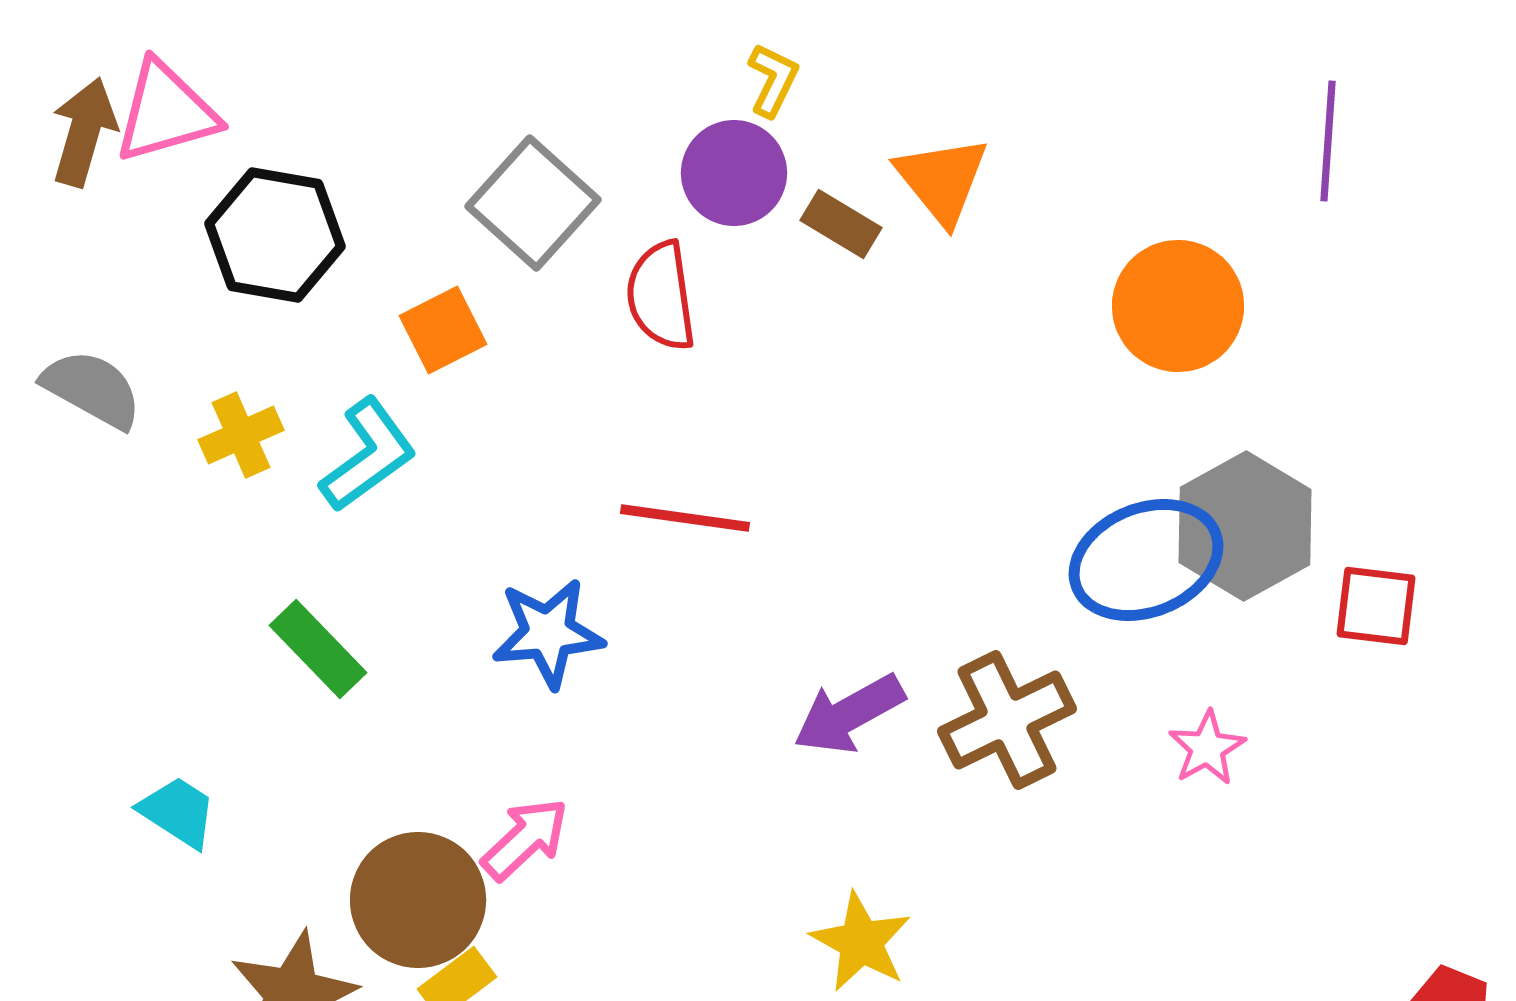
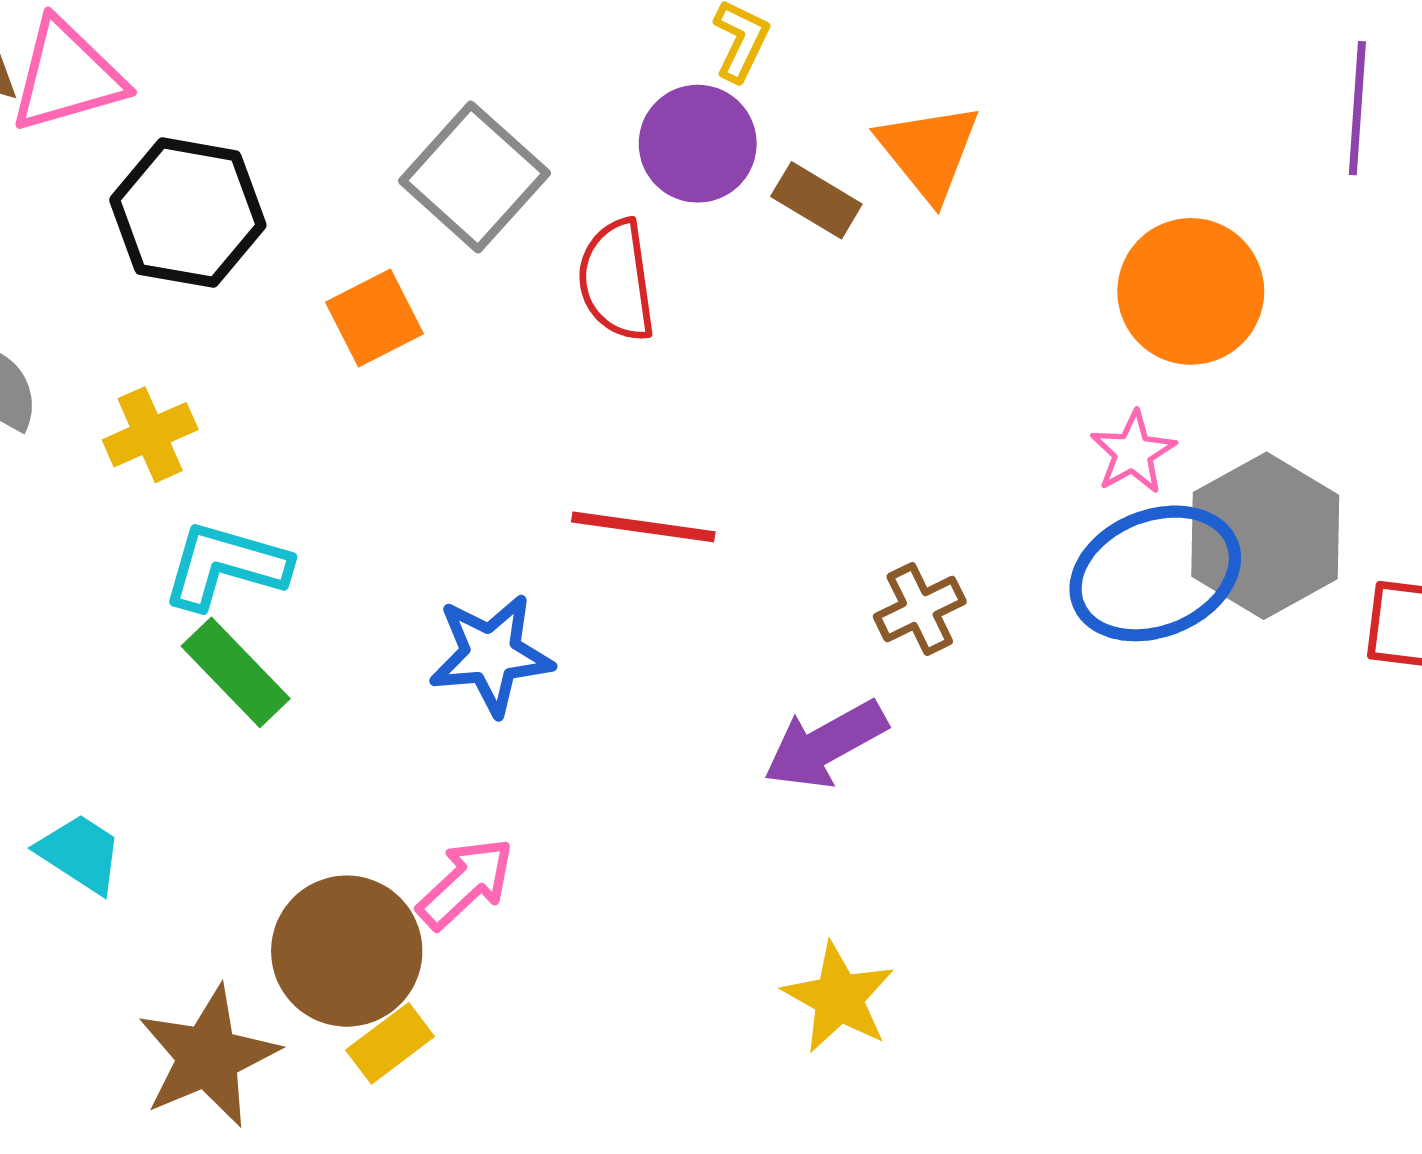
cyan L-shape: (368, 455) -> (226, 566), moved, turned -128
brown cross: (1007, 720) -> (920, 609), moved, size x0.6
pink star: (1207, 748) -> (1133, 452), moved

